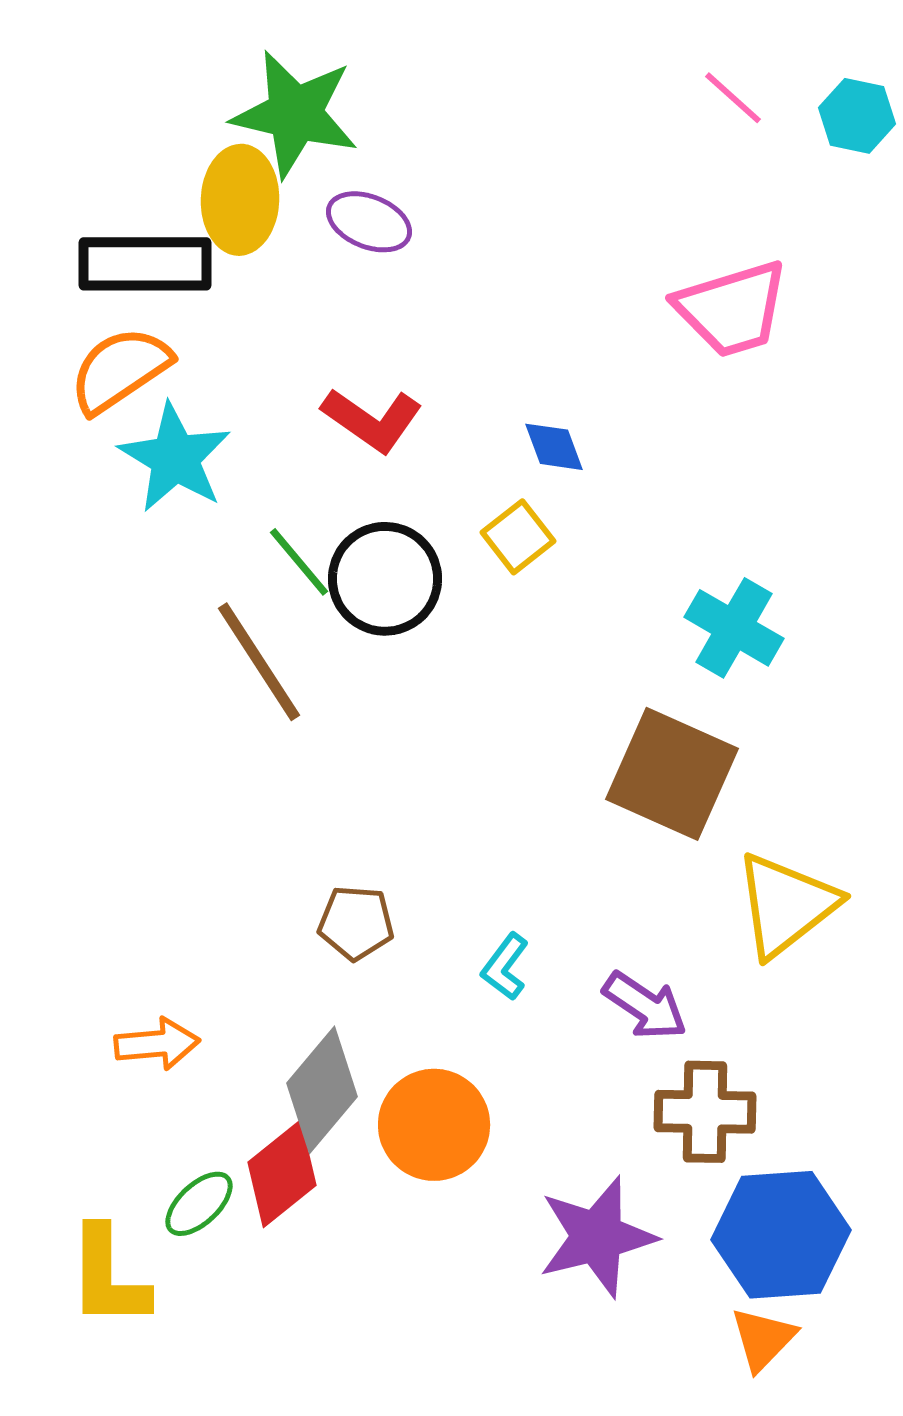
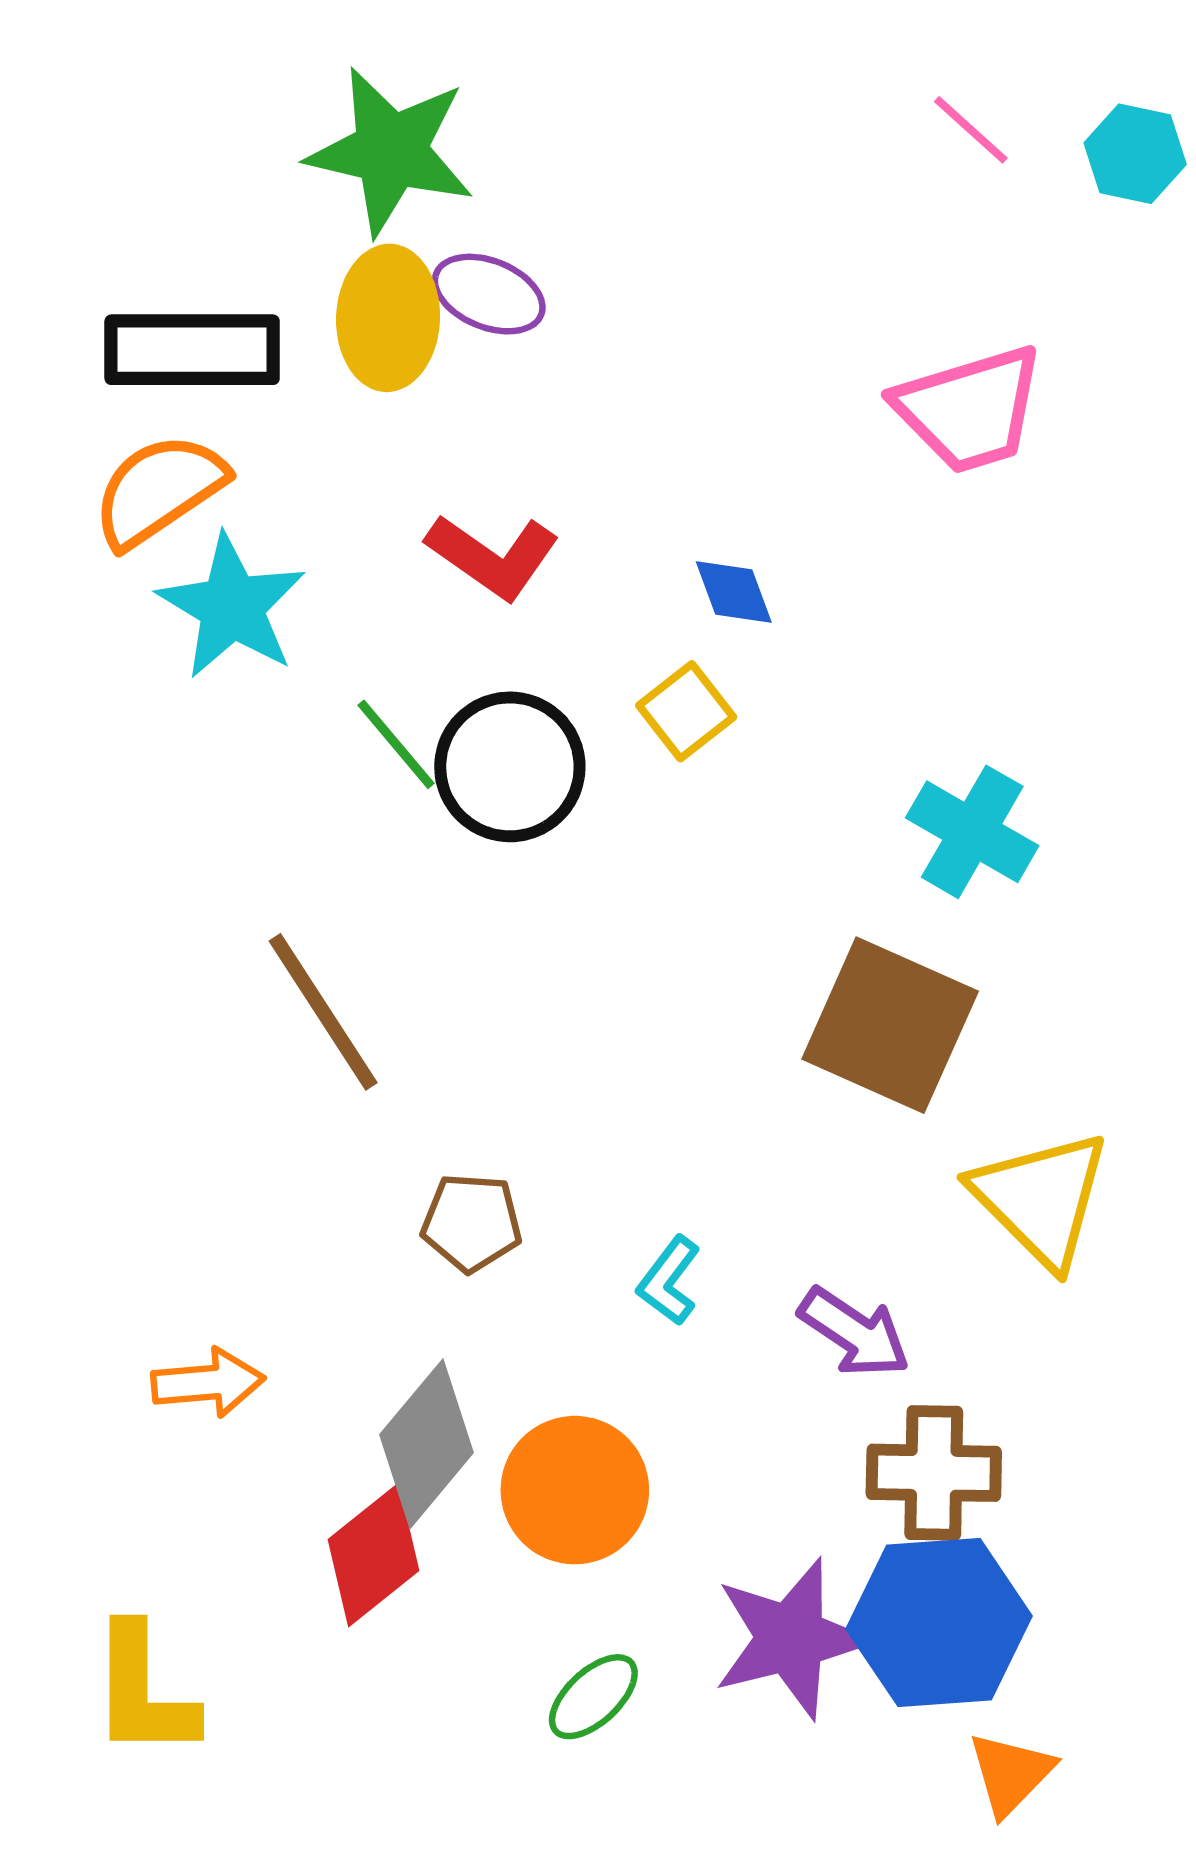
yellow ellipse: (240, 200) -> (388, 318), moved
brown line: (259, 662) -> (323, 1012), moved
yellow triangle: (786, 905) -> (1041, 1199), turned -37
green ellipse: (199, 1204) -> (593, 1697), moved
blue hexagon: (781, 1235) -> (939, 1623), moved

